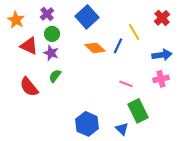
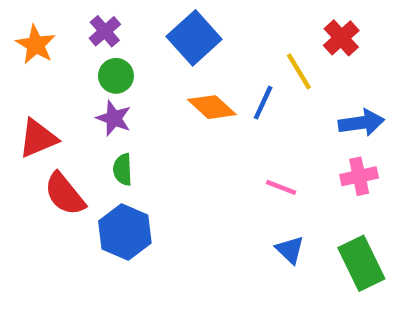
red cross: (162, 18) -> (341, 38), moved
red triangle: (29, 46) -> (38, 138), moved, turned -48
green semicircle: (55, 76) -> (123, 170), turned -40
green rectangle: (138, 111) -> (361, 263), moved
blue hexagon: (87, 124) -> (125, 232), moved
blue triangle: (122, 129) -> (290, 250), moved

